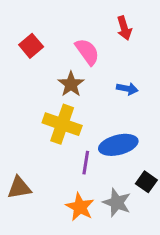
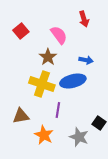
blue ellipse: (118, 145) -> (73, 81), moved
brown triangle: (19, 188) -> (21, 116), moved
orange star: (80, 207) -> (44, 135), moved

